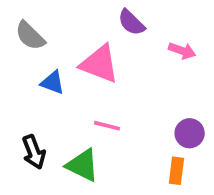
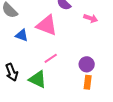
pink line: (107, 126) -> (51, 58), turned -48
purple circle: (190, 133) -> (87, 64), moved

